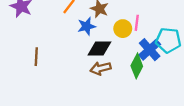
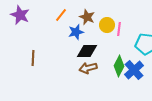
yellow circle: (123, 29) -> (107, 25), moved
blue cross: (150, 50) -> (134, 70), moved

